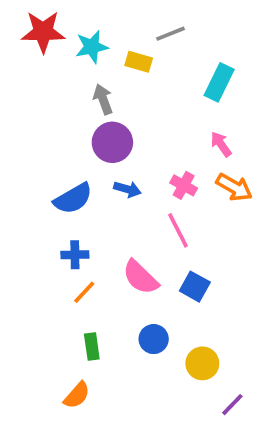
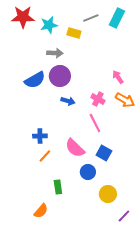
cyan rectangle: (219, 82) -> (117, 18), moved
gray arrow: (103, 99) -> (55, 53), turned 112
blue semicircle: (73, 199) -> (35, 80), moved
blue circle: (154, 339) -> (88, 172), moved
green rectangle: (92, 347) -> (58, 187), moved

